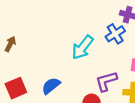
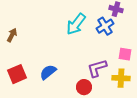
cyan arrow: (83, 47) -> (76, 24), moved

